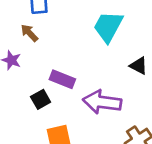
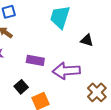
black square: (41, 99) -> (21, 87), moved

